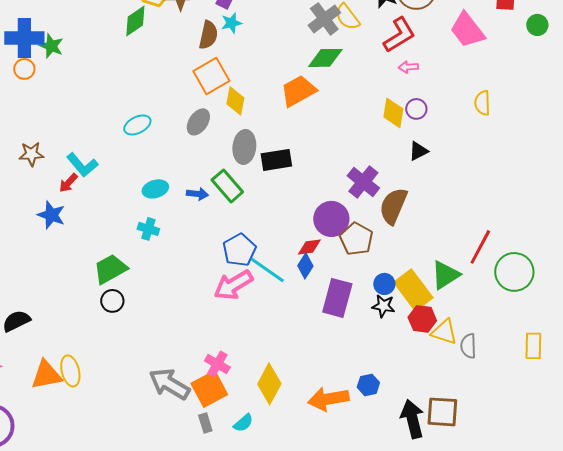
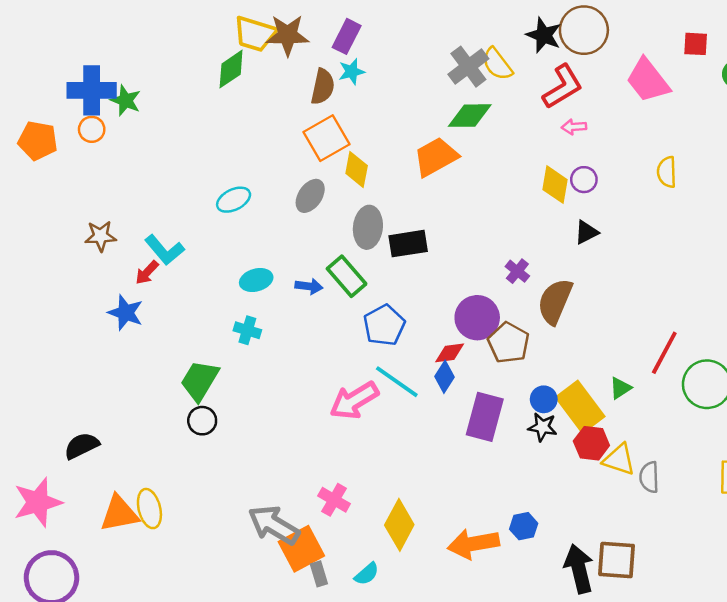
purple cross: (363, 182) -> (517, 271), size x0.6
blue pentagon: (239, 250) -> (384, 325), moved
green trapezoid: (110, 269) -> (200, 380), turned -30
green triangle: (445, 275) -> (620, 388), size x0.6
orange square: (209, 389) -> (301, 549), moved

